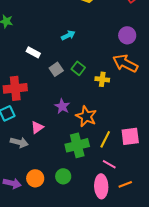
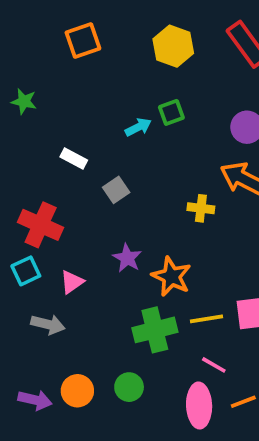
green square: (78, 68) -> (171, 112), moved, turned 32
red cross: (15, 88) -> (41, 225), turned 30
pink triangle: (37, 127) -> (72, 282), moved
yellow line: (105, 139) -> (206, 319), turned 54

